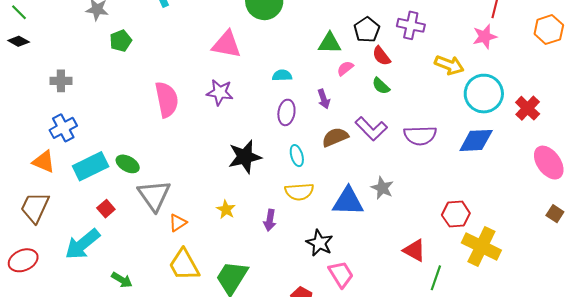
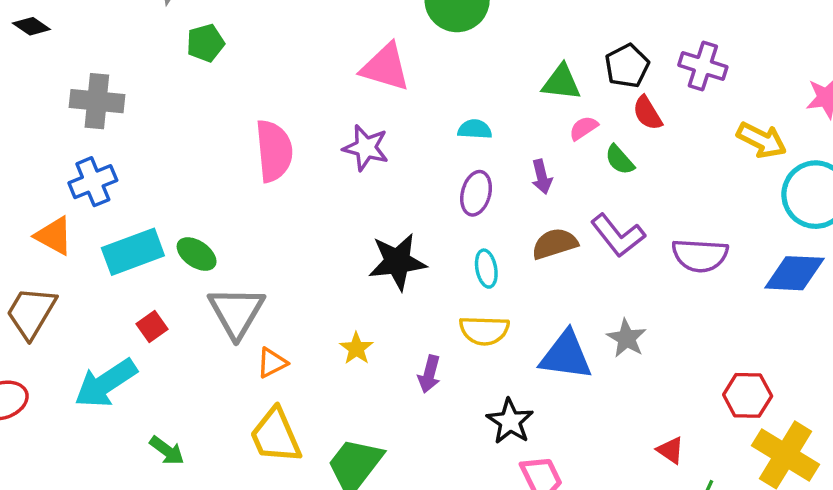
gray cross: (61, 81) -> (97, 101), size x1.4
green semicircle: (381, 86) -> (620, 160), moved
red triangle: (414, 250) -> (670, 450), size x0.7

